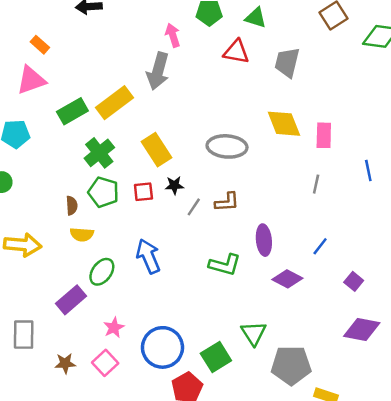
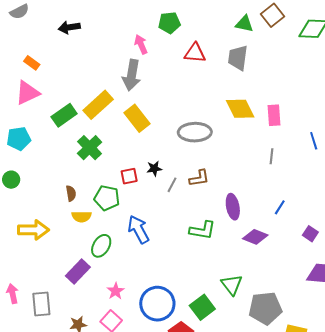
green triangle: (256, 18) -> (244, 24), moved
yellow rectangle: (157, 150) -> (137, 118), moved
green pentagon: (103, 192) -> (107, 198), moved

